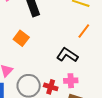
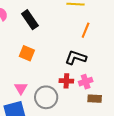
red cross: (51, 87) -> (66, 81), moved

